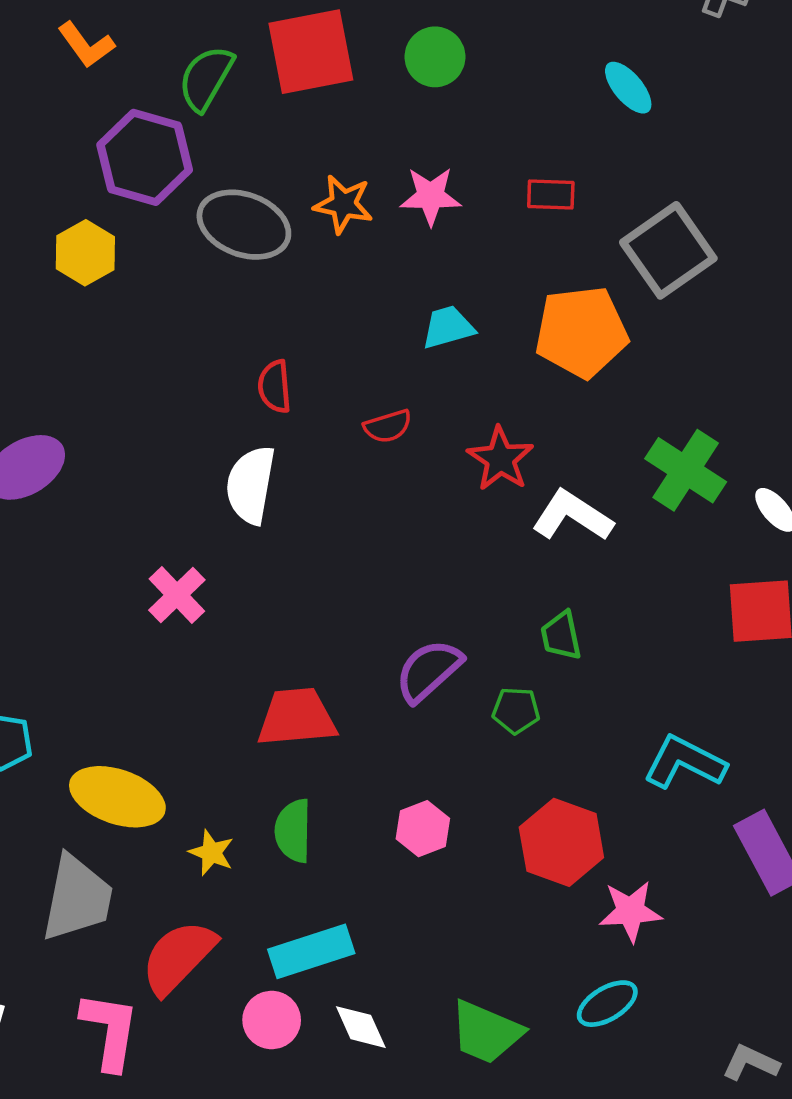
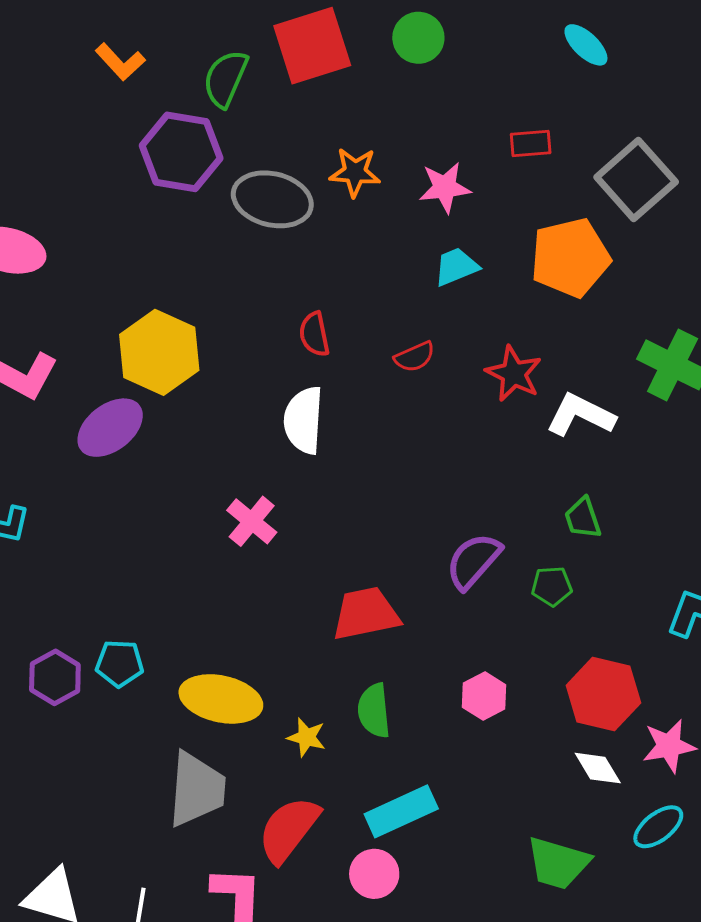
pink star: (431, 196) -> (445, 187), moved
yellow hexagon: (85, 253) -> (159, 352), moved, size x1.5
white diamond: (361, 1027) -> (598, 768), moved

